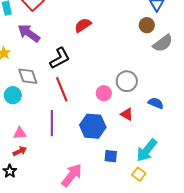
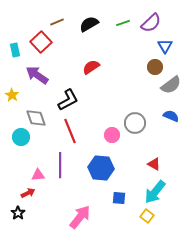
blue semicircle: (156, 103) -> (171, 116), moved
red triangle: (127, 114) -> (154, 164), moved
pink triangle: (20, 133) -> (38, 175), moved

